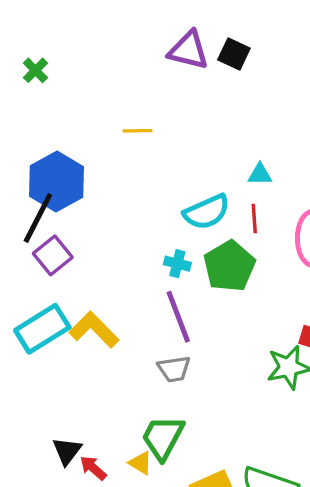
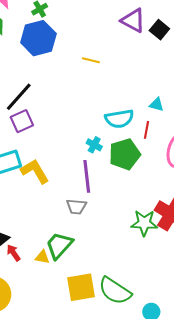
blue hexagon: (57, 182) -> (38, 38), moved
yellow triangle: (141, 463) -> (42, 257), turned -35

